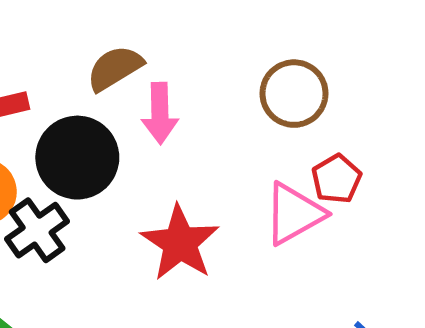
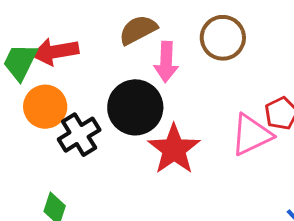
brown circle: (294, 94) -> (223, 38), moved
black circle: (77, 158) -> (135, 107), moved

